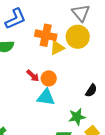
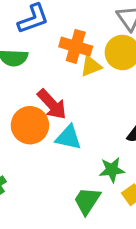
red arrow: (33, 76) -> (52, 104), size x1.6
orange circle: (49, 78) -> (30, 125), moved, size x1.6

